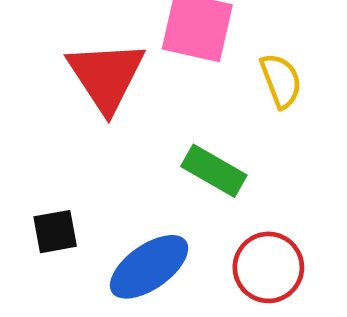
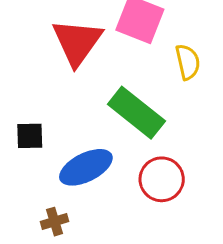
green rectangle: (214, 171) -> (136, 113), size x1.4

